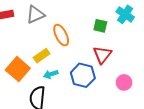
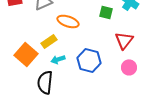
orange ellipse: (61, 35) -> (68, 21), turned -45
red triangle: (102, 55) -> (124, 40), moved

